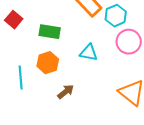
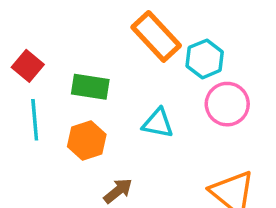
cyan line: (21, 78) -> (35, 120), moved

